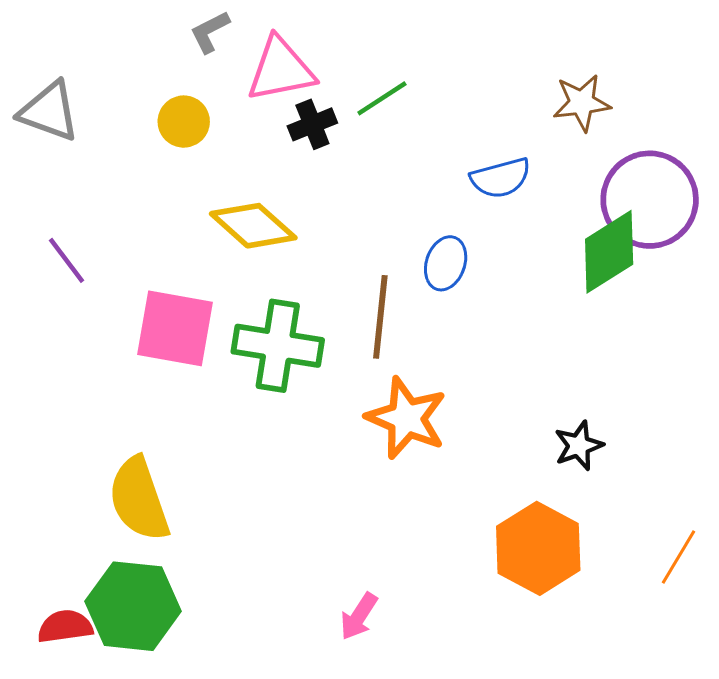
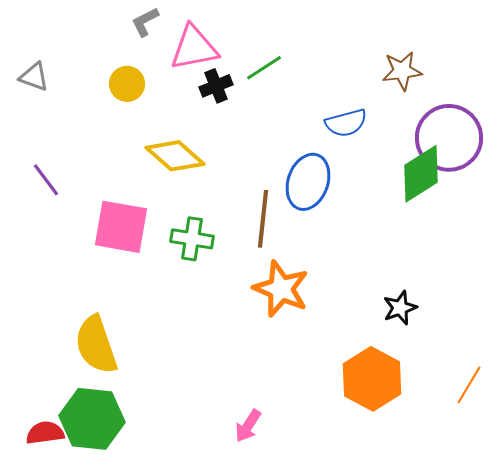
gray triangle: (49, 111) -> (34, 77), size x0.7
blue ellipse: (446, 263) -> (308, 182), size x1.5
green cross: (278, 346) -> (192, 239), size x0.7

